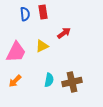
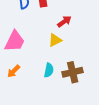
yellow triangle: (42, 46) -> (55, 40), moved

